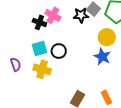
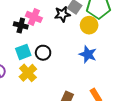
yellow circle: (107, 37) -> (89, 25), moved
yellow cross: (42, 69) -> (28, 73), turned 36

